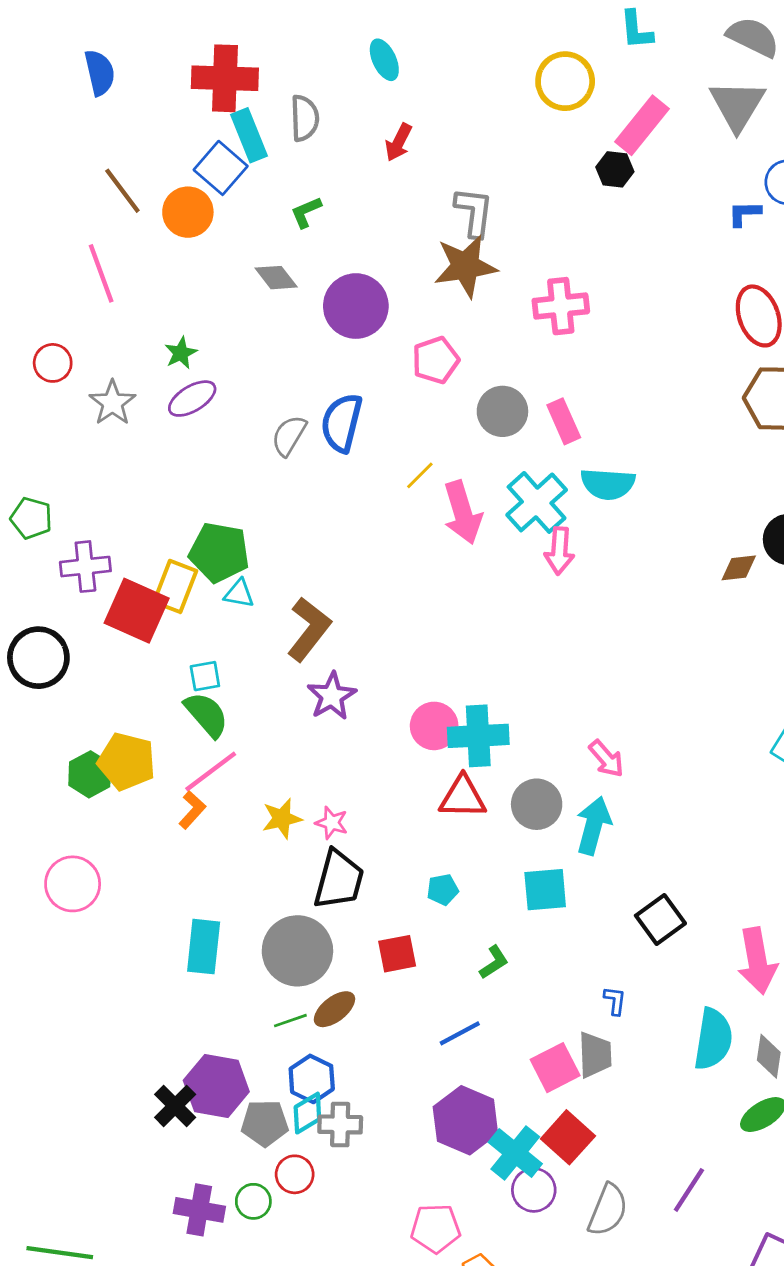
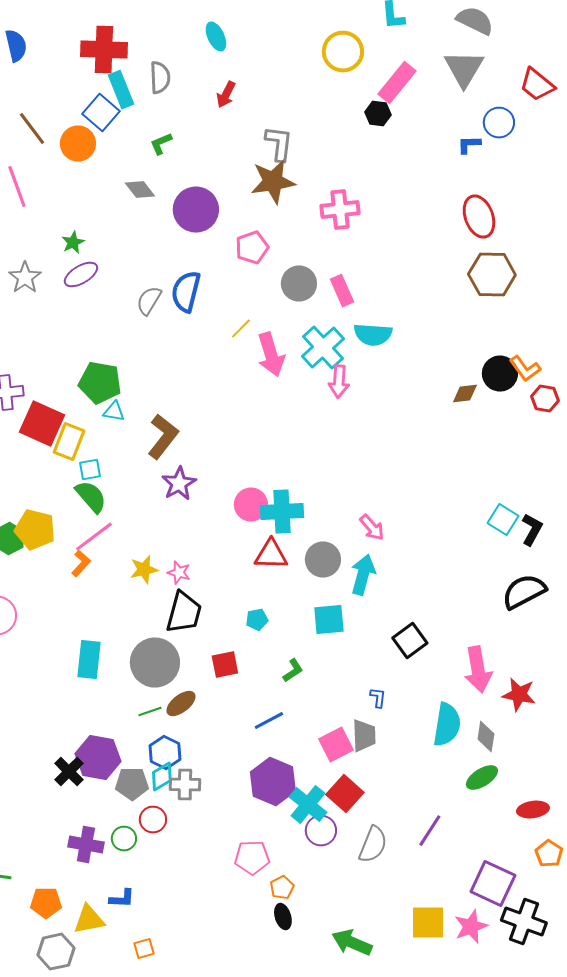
yellow rectangle: (175, 586) -> (69, 442), moved

